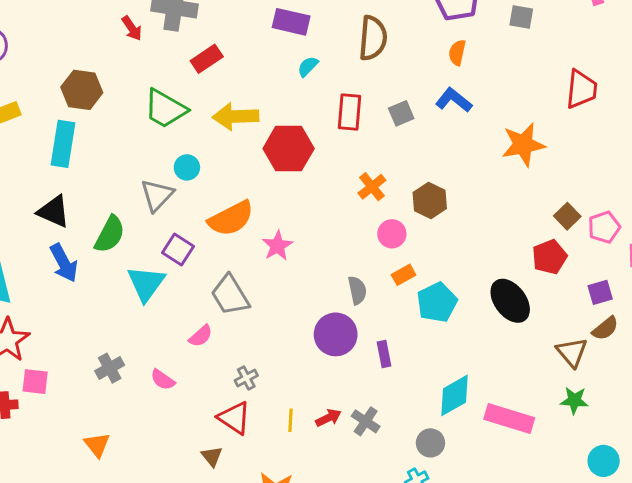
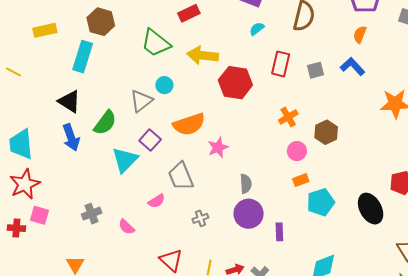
gray semicircle: (357, 290) -> (246, 184), moved
gray cross: (246, 378) -> (200, 218), moved

